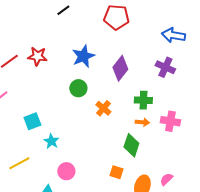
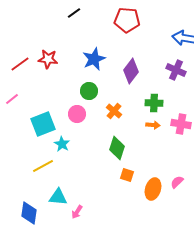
cyan square: (32, 121) -> (43, 124), size x1.4
green diamond: (131, 145) -> (117, 148), moved
yellow line: (19, 163) -> (43, 166), moved
pink circle: (66, 171) -> (77, 114), moved

